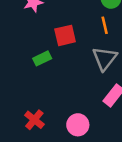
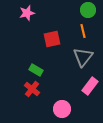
green rectangle: (42, 58) -> (36, 70), moved, turned 56
red cross: (34, 120) -> (32, 89), moved

